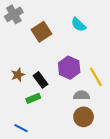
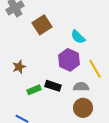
cyan semicircle: (78, 25) -> (78, 37), moved
black rectangle: (40, 80) -> (53, 86), moved, turned -35

